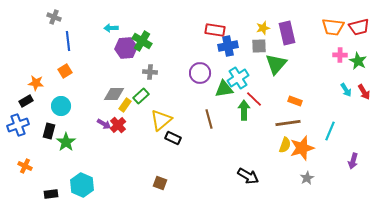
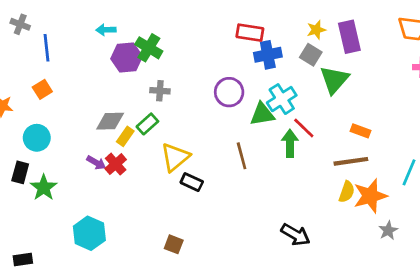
gray cross: (54, 17) -> (20, 24), moved
gray square: (259, 46) -> (311, 55), turned 35
gray star: (307, 178) -> (388, 230), moved
cyan hexagon: (82, 185) -> (89, 233), moved

